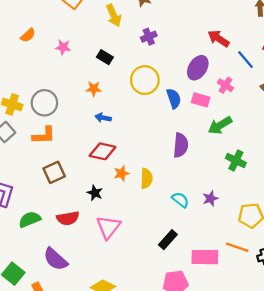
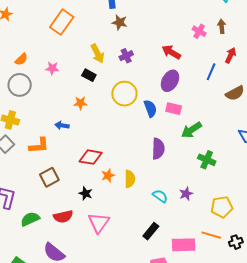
yellow arrow: (114, 15) -> (97, 54), moved
red arrow: (219, 39) -> (171, 52), moved
blue line: (246, 60) -> (211, 72), turned 66
pink cross: (225, 85) -> (199, 31), moved
gray circle: (44, 103) -> (20, 85), moved
blue arrow: (103, 118) -> (62, 125), moved

